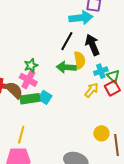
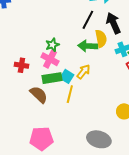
brown semicircle: (14, 90) -> (39, 95), moved
yellow arrow: (91, 90) -> (83, 72), moved
yellow line: (21, 135) -> (70, 94), moved

